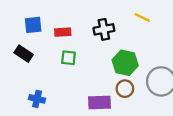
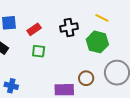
red rectangle: (63, 32) -> (34, 29), turned -32
green hexagon: (125, 63) -> (97, 42), moved

